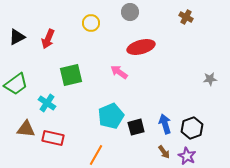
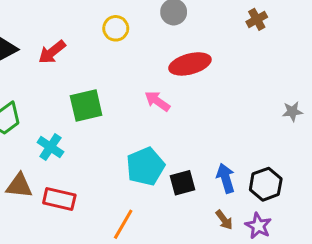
brown cross: (186, 17) -> (257, 19), turned 32
red arrow: (48, 39) -> (52, 52), turned 30

